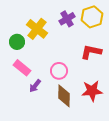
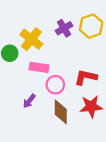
red L-shape: (91, 52) -> (86, 77), moved
pink rectangle: (22, 68) -> (39, 67), moved, turned -30

